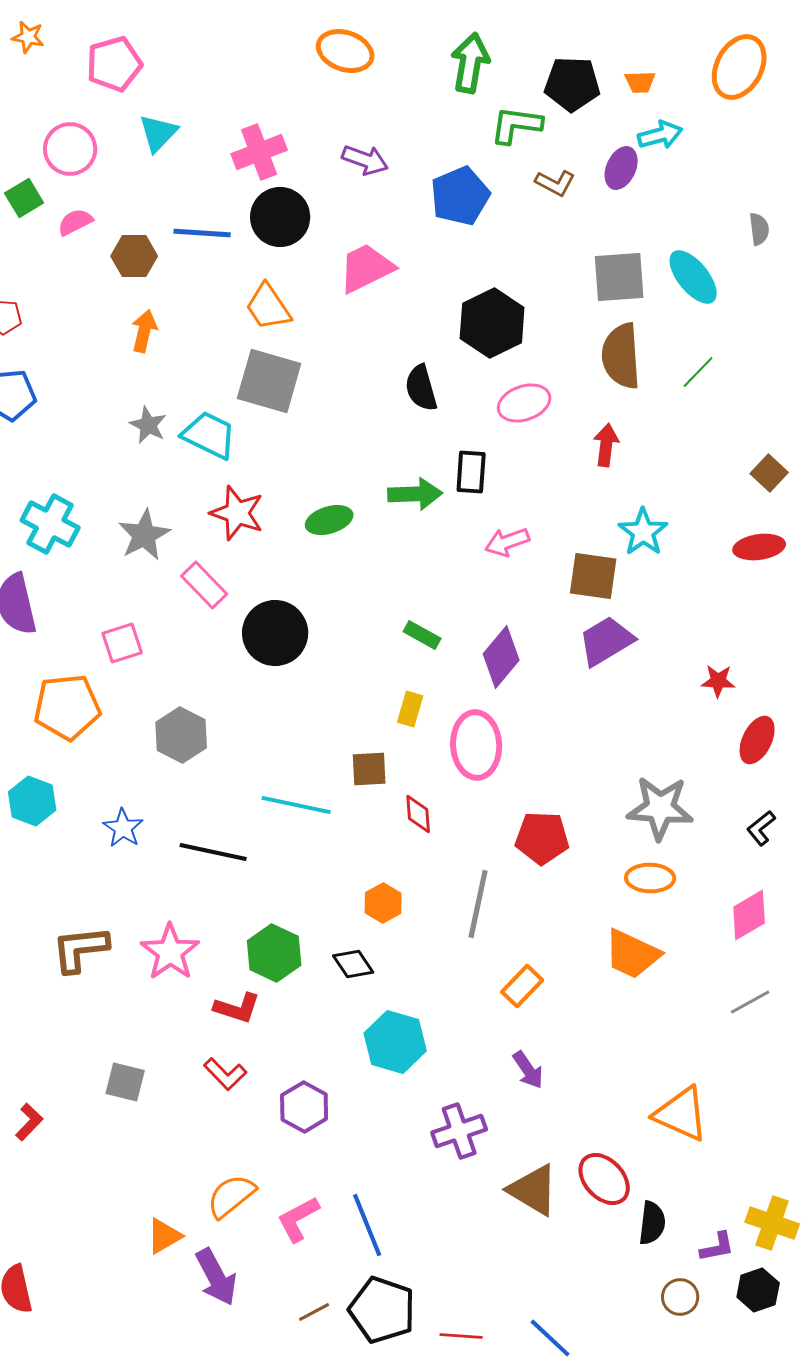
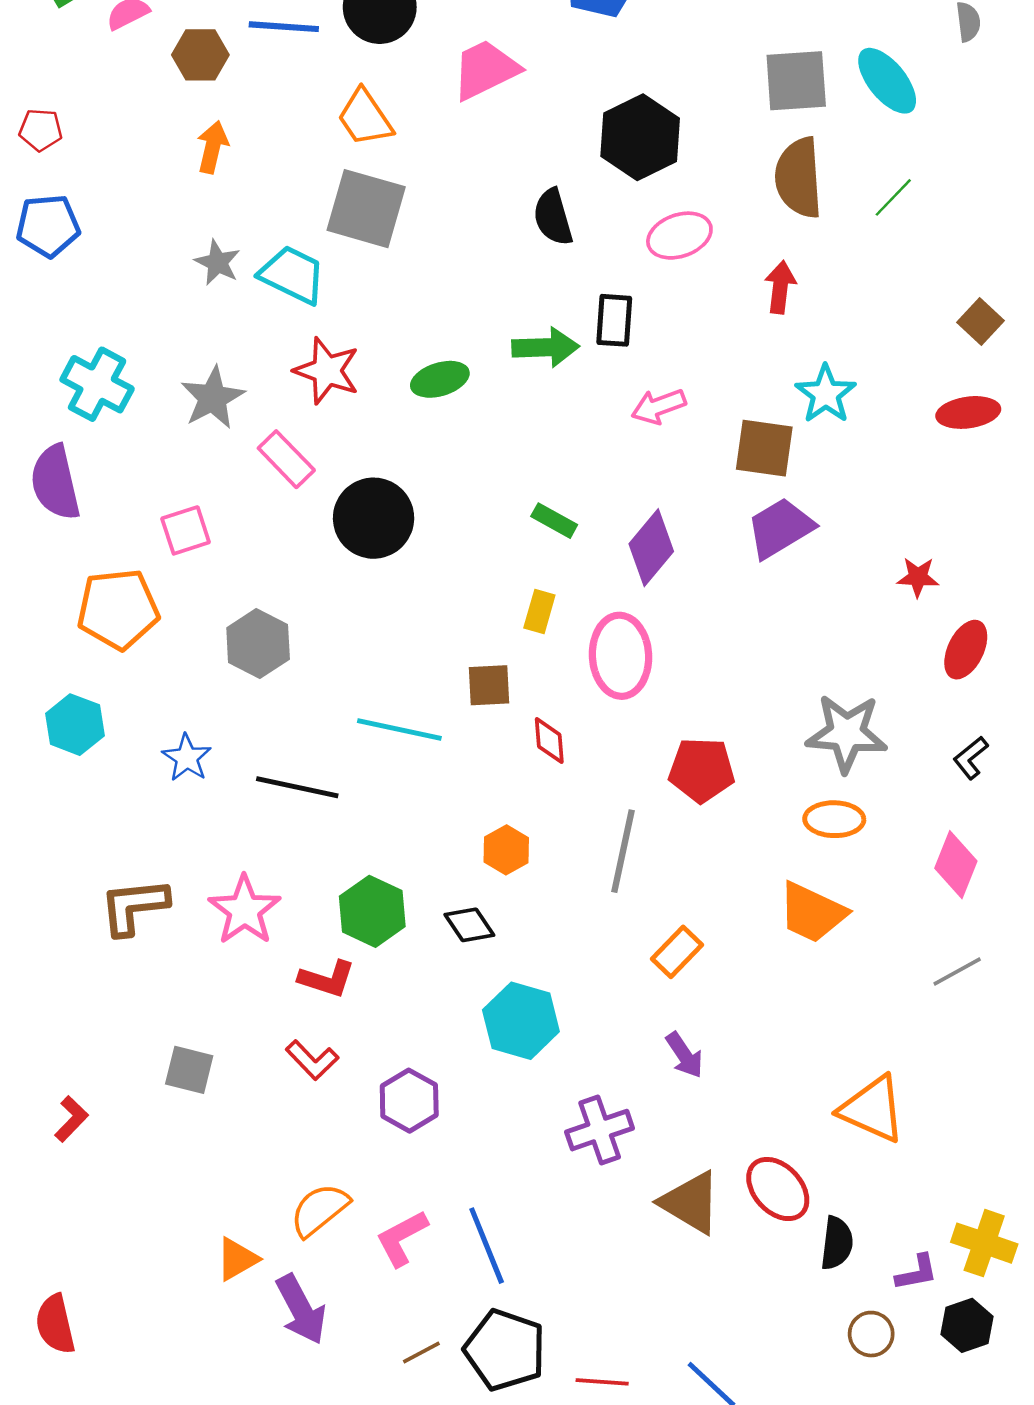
pink diamond: (749, 915) -> (956, 865), turned -38

